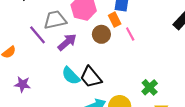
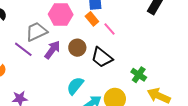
brown circle: (101, 34) -> (77, 48), moved
cyan semicircle: (71, 76) -> (75, 86), moved, turned 96
black trapezoid: (91, 77) -> (102, 57), moved

